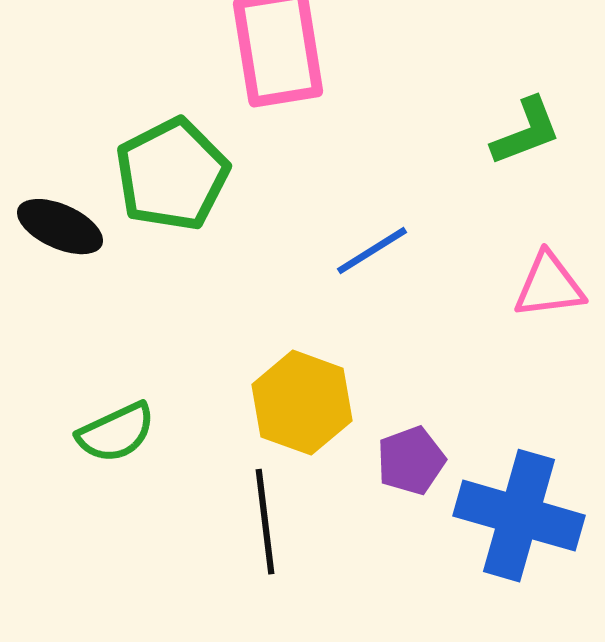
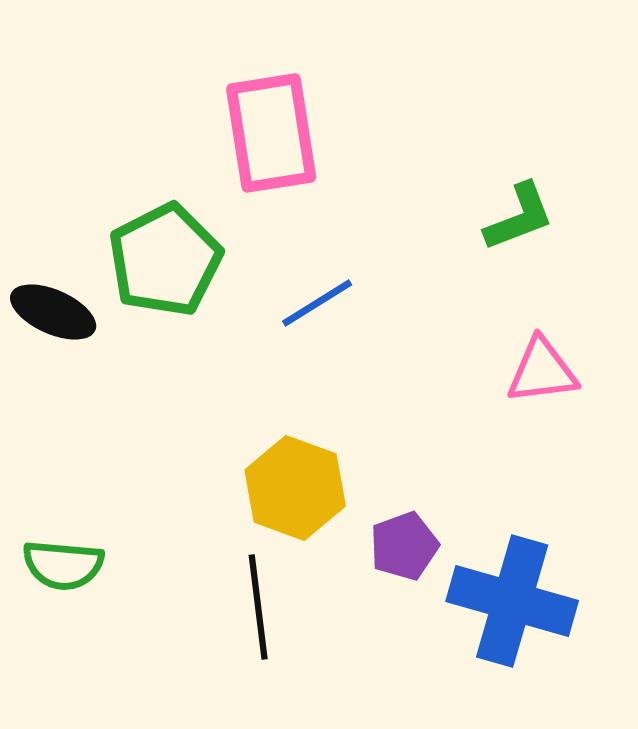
blue line: (372, 251) -> (317, 303), moved
green semicircle: (116, 433) -> (63, 565), moved, turned 30

